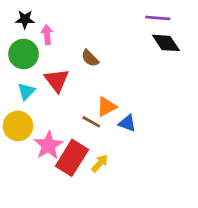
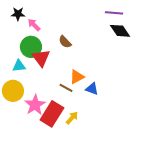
pink arrow: (47, 35) -> (34, 25), turned -40
green circle: (24, 54) -> (31, 47), moved
cyan triangle: (26, 91) -> (19, 66), turned 40

